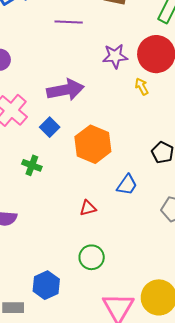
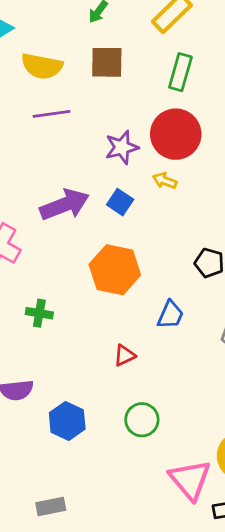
yellow arrow: (142, 86) -> (165, 181), turned -30
blue square: (50, 127) -> (120, 202), moved
blue hexagon: (46, 285) -> (67, 421), moved

